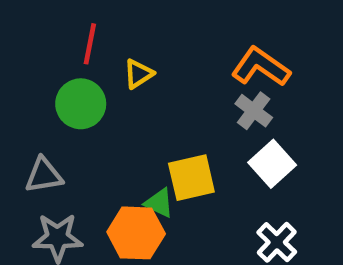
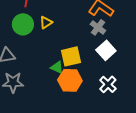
yellow triangle: (138, 74) -> (46, 22), moved
orange hexagon: (136, 233) -> (70, 80), moved

